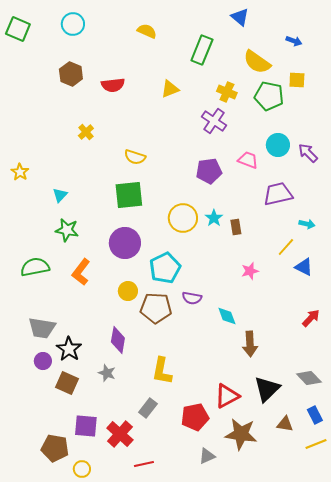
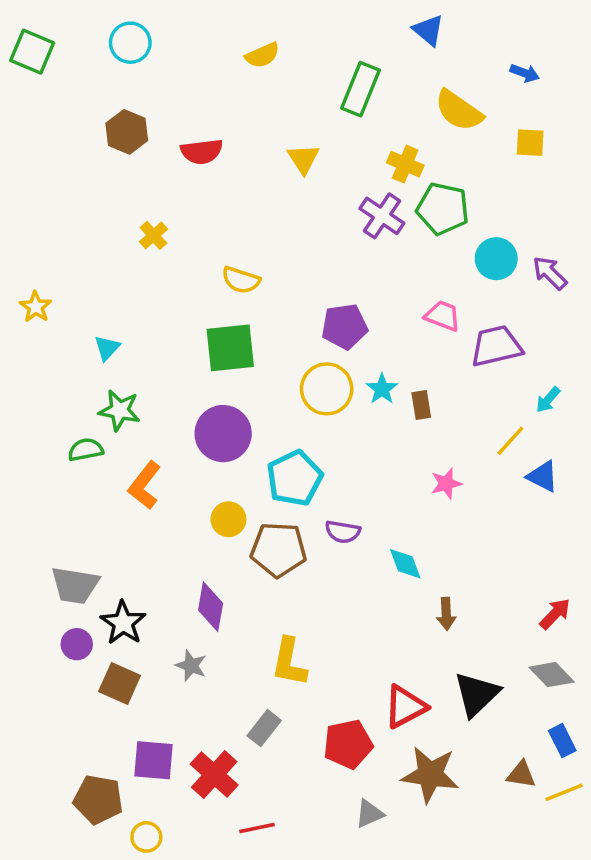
yellow semicircle: (147, 31) -> (262, 55), turned 132
yellow triangle: (170, 89) -> (303, 159), turned -42
green pentagon: (269, 96) -> (443, 209), moved
pink trapezoid: (248, 160) -> (443, 316), moved
purple pentagon: (209, 171) -> (344, 326), moved
cyan arrow: (307, 224) -> (548, 400), turned 119
green semicircle: (35, 267) -> (86, 450), moved, size x0.7
red arrow: (311, 318) -> (555, 614), moved
brown arrow: (250, 344) -> (446, 614), size x0.7
brown triangle: (285, 424) -> (521, 774), moved

